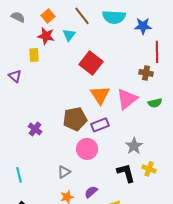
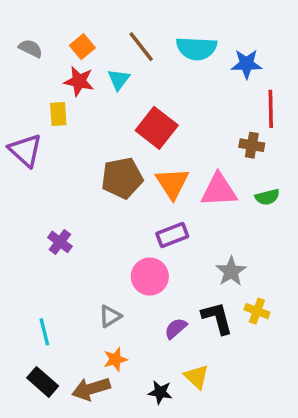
purple triangle: (15, 76) -> (25, 150), size x1.5
pink triangle: (127, 99) -> (219, 190), turned 35
brown pentagon: (75, 119) -> (122, 178), moved
cyan line: (19, 175) -> (44, 332), moved
purple semicircle: (91, 192) -> (176, 328), moved

